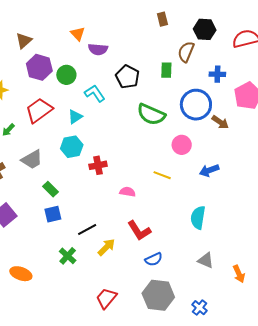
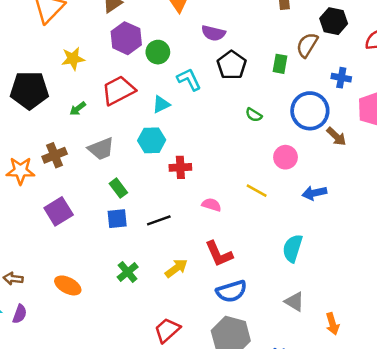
purple semicircle: (98, 49) -> (213, 33), moved
green semicircle: (151, 114) -> (254, 115), size x0.5
black line: (87, 230) -> (159, 220), moved
blue semicircle: (154, 259) -> (231, 291), size x1.4

